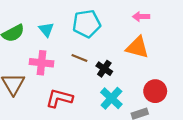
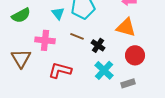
cyan triangle: (46, 30) -> (58, 13), moved
red circle: (155, 91) -> (135, 55), moved

